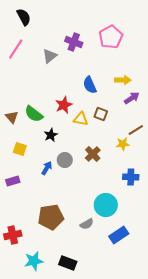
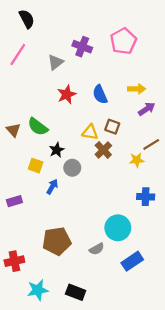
red star: (64, 105) -> (67, 94), moved
yellow square: (20, 149) -> (36, 166), moved
brown cross: (93, 154) -> (103, 150), moved
gray circle: (65, 160) -> (72, 168), moved

